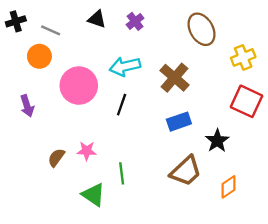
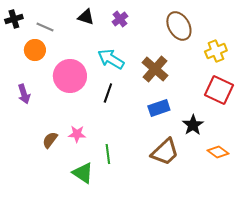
cyan arrow: (125, 66) -> (111, 59), turned 44
orange diamond: (228, 187) -> (218, 152), moved, turned 70

